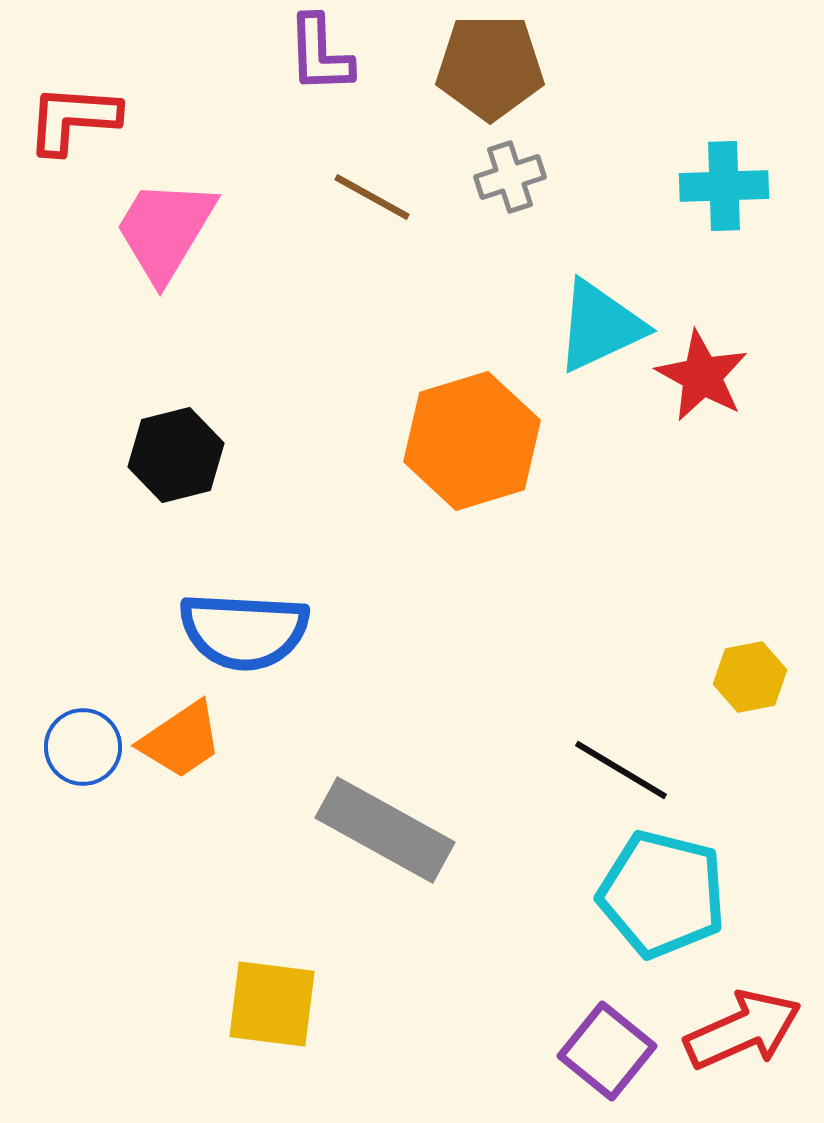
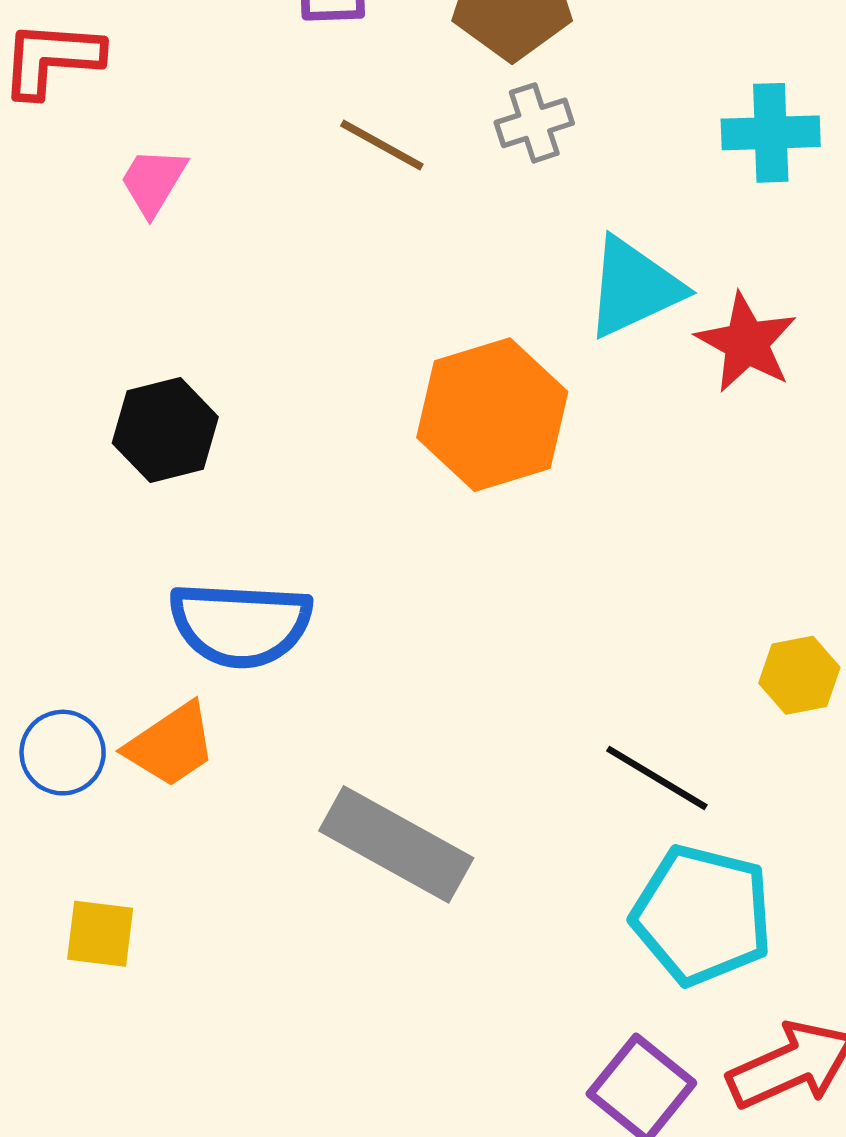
pink trapezoid: (165, 230) -> (153, 181), size x0.6
yellow square: (272, 1004) -> (100, 934), moved, size x0.7

